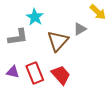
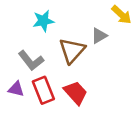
cyan star: (35, 17) -> (43, 21), turned 30
gray L-shape: (18, 37) -> (31, 60), moved, turned 60

